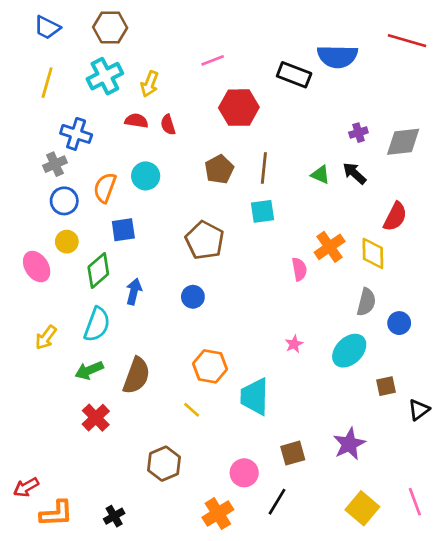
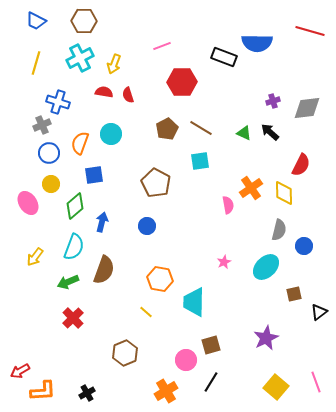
brown line: (264, 168) -> (201, 128), turned -65
brown semicircle: (136, 376) -> (104, 270), moved
brown square: (293, 453) -> (211, 345), moved

